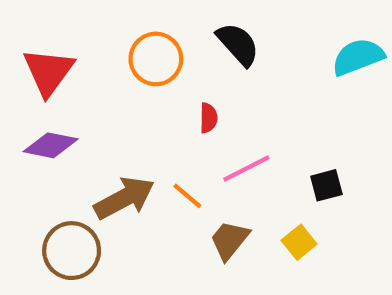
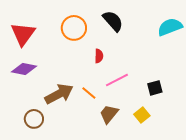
brown circle: (72, 251) -> (34, 119), size x0.7

